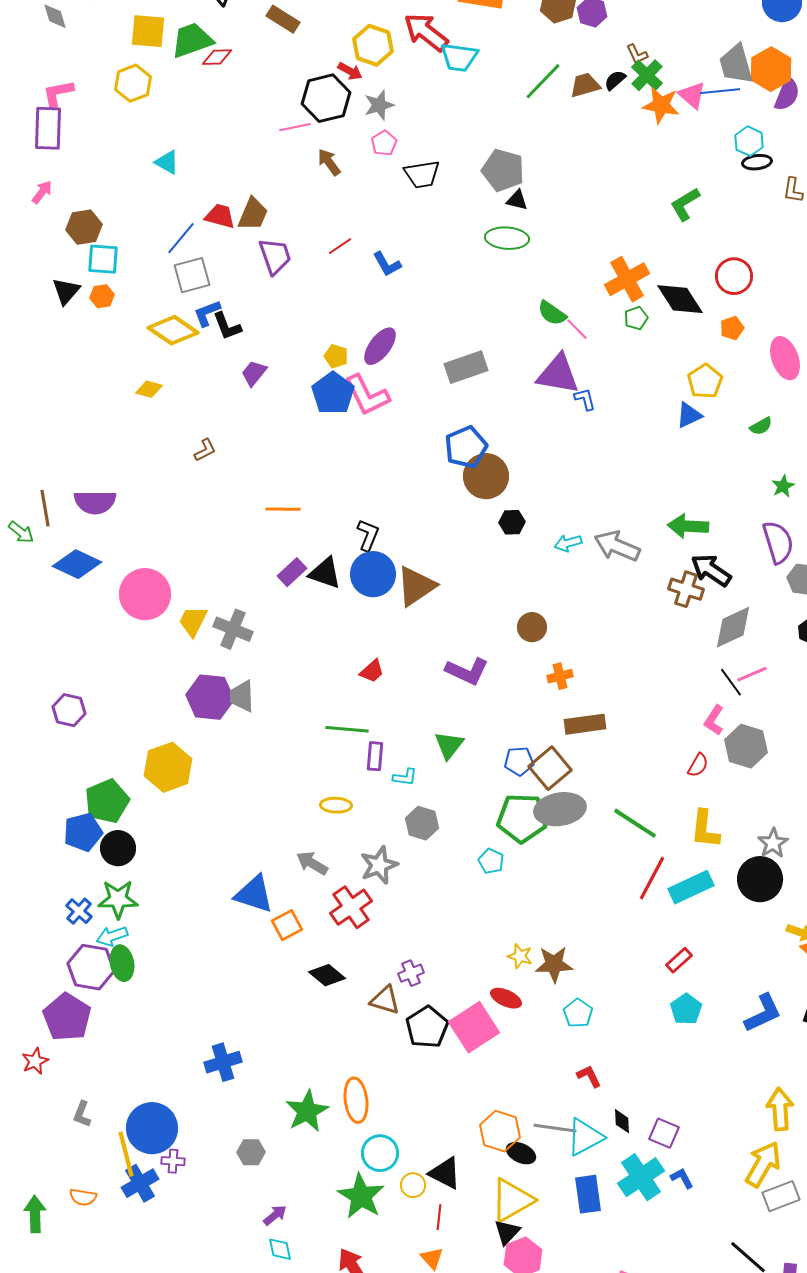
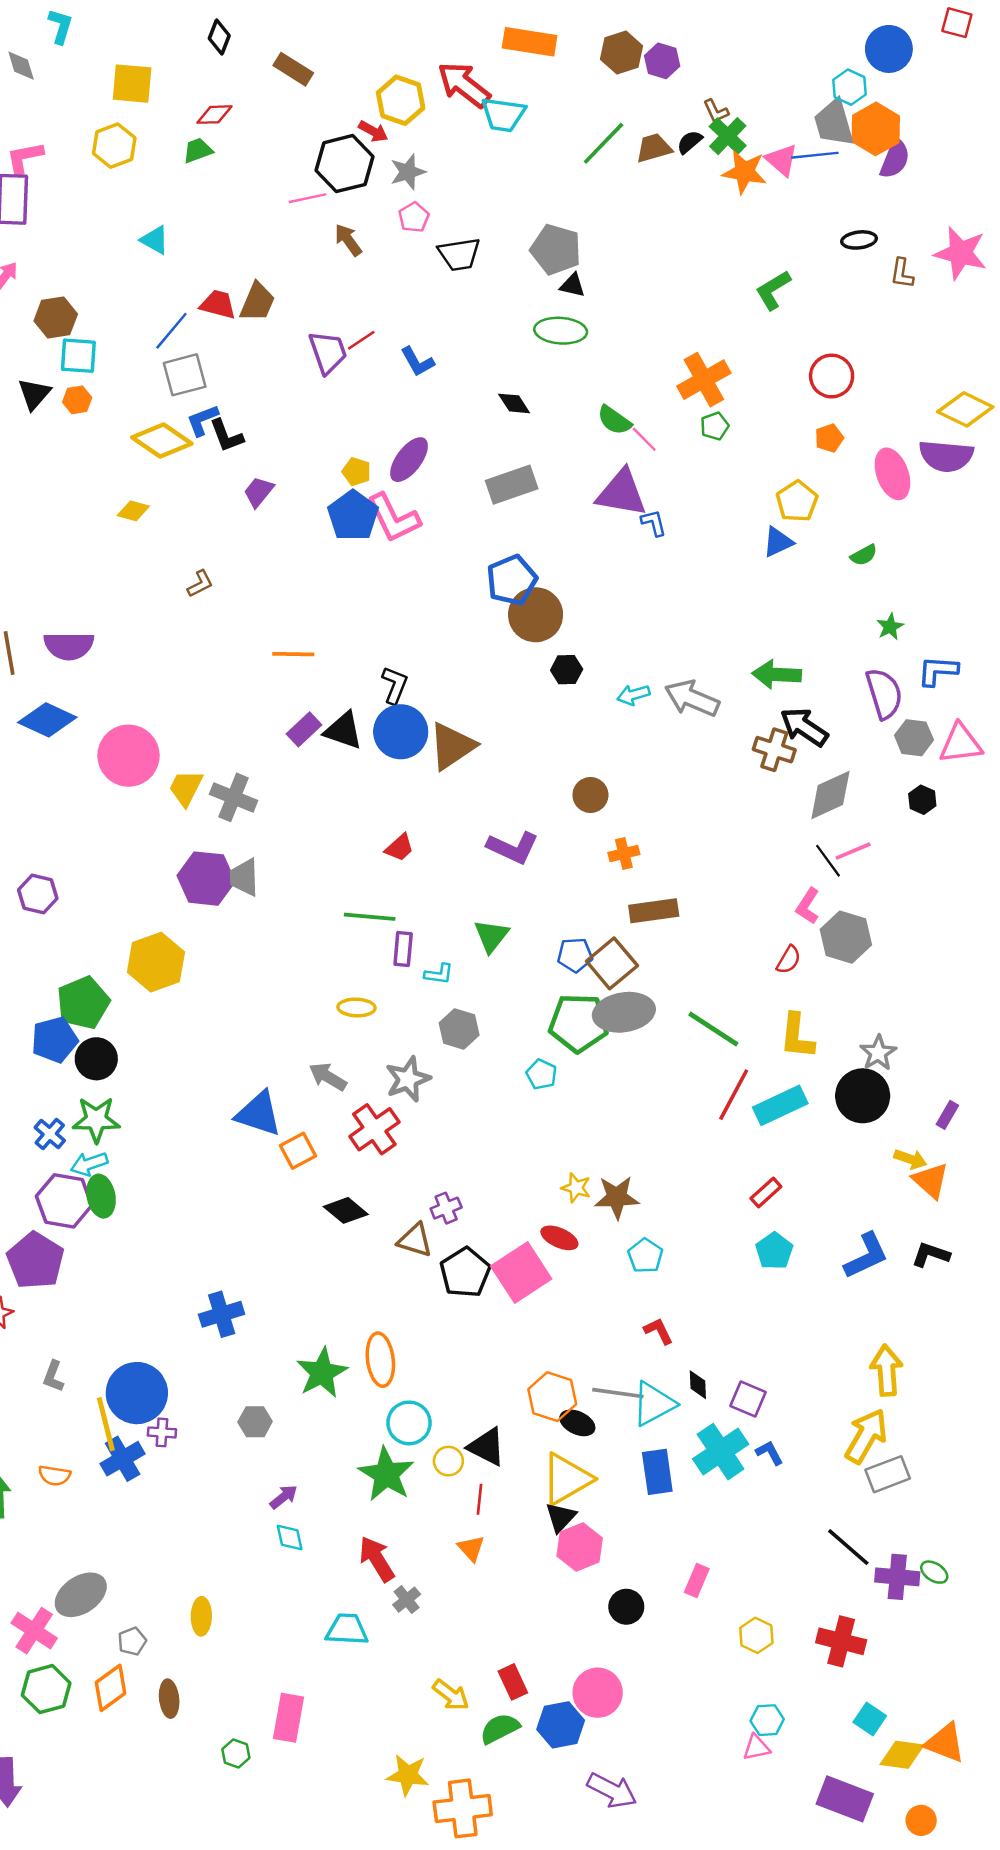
green trapezoid: (192, 40) -> (198, 150), moved, size x0.6
cyan hexagon: (749, 141) -> (849, 87), moved
purple trapezoid: (275, 256) -> (328, 352), moved
black diamond: (680, 299) -> (514, 403), moved, size x0.6

